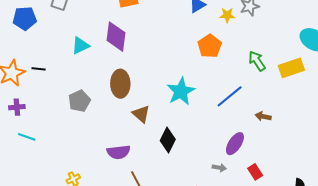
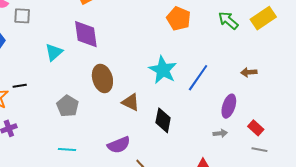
blue line: (230, 96) -> (198, 78), moved
cyan line: (27, 137) -> (67, 149), moved

